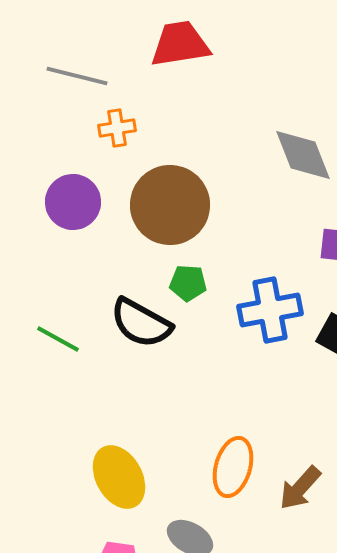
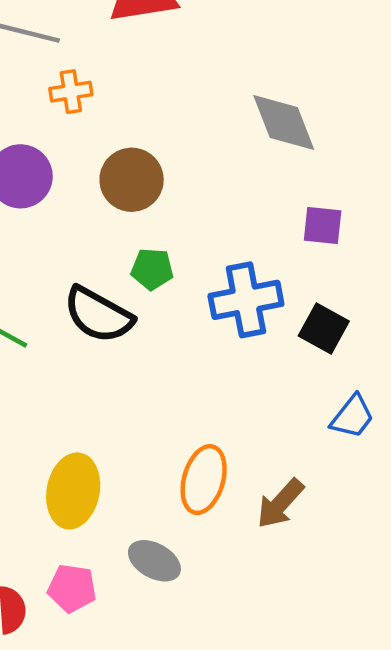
brown circle: (170, 205) -> (132, 180), size x0.7
yellow ellipse: (119, 477) -> (73, 491), turned 40

